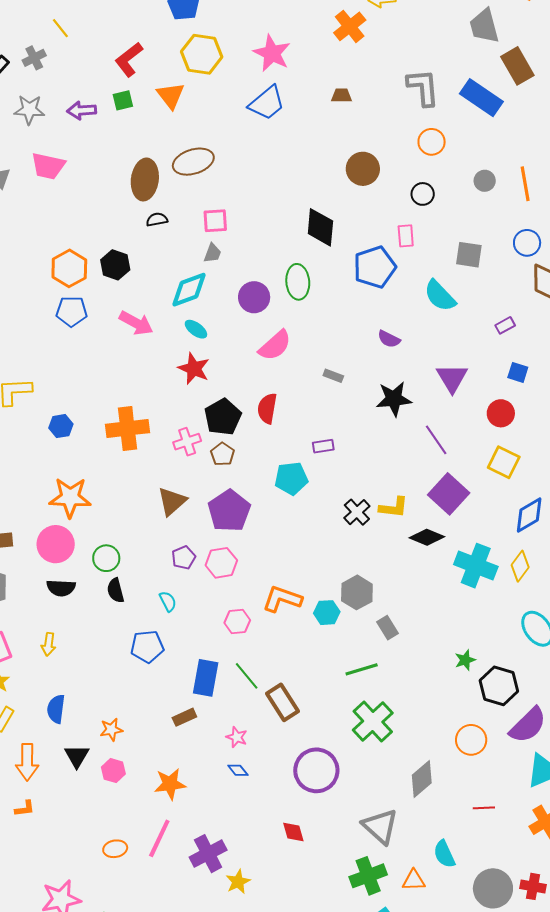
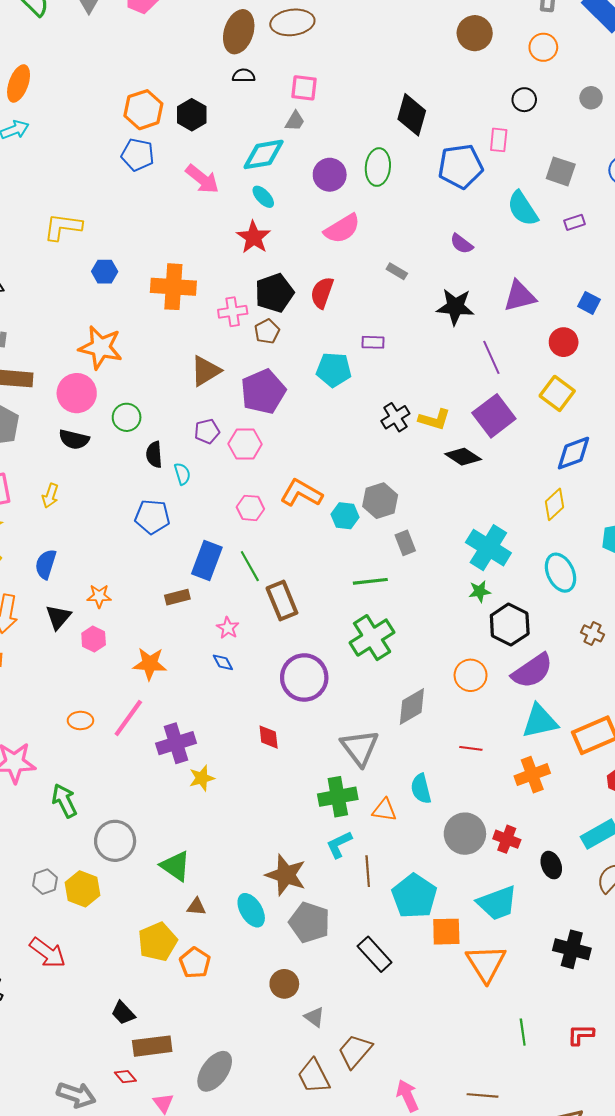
brown circle: (363, 169) -> (475, 33), moved
purple rectangle: (505, 325) -> (574, 222), moved
purple triangle: (452, 378) -> (520, 296), turned 36
cyan cross: (476, 566) -> (488, 548), moved
black semicircle: (116, 590) -> (154, 455), moved

